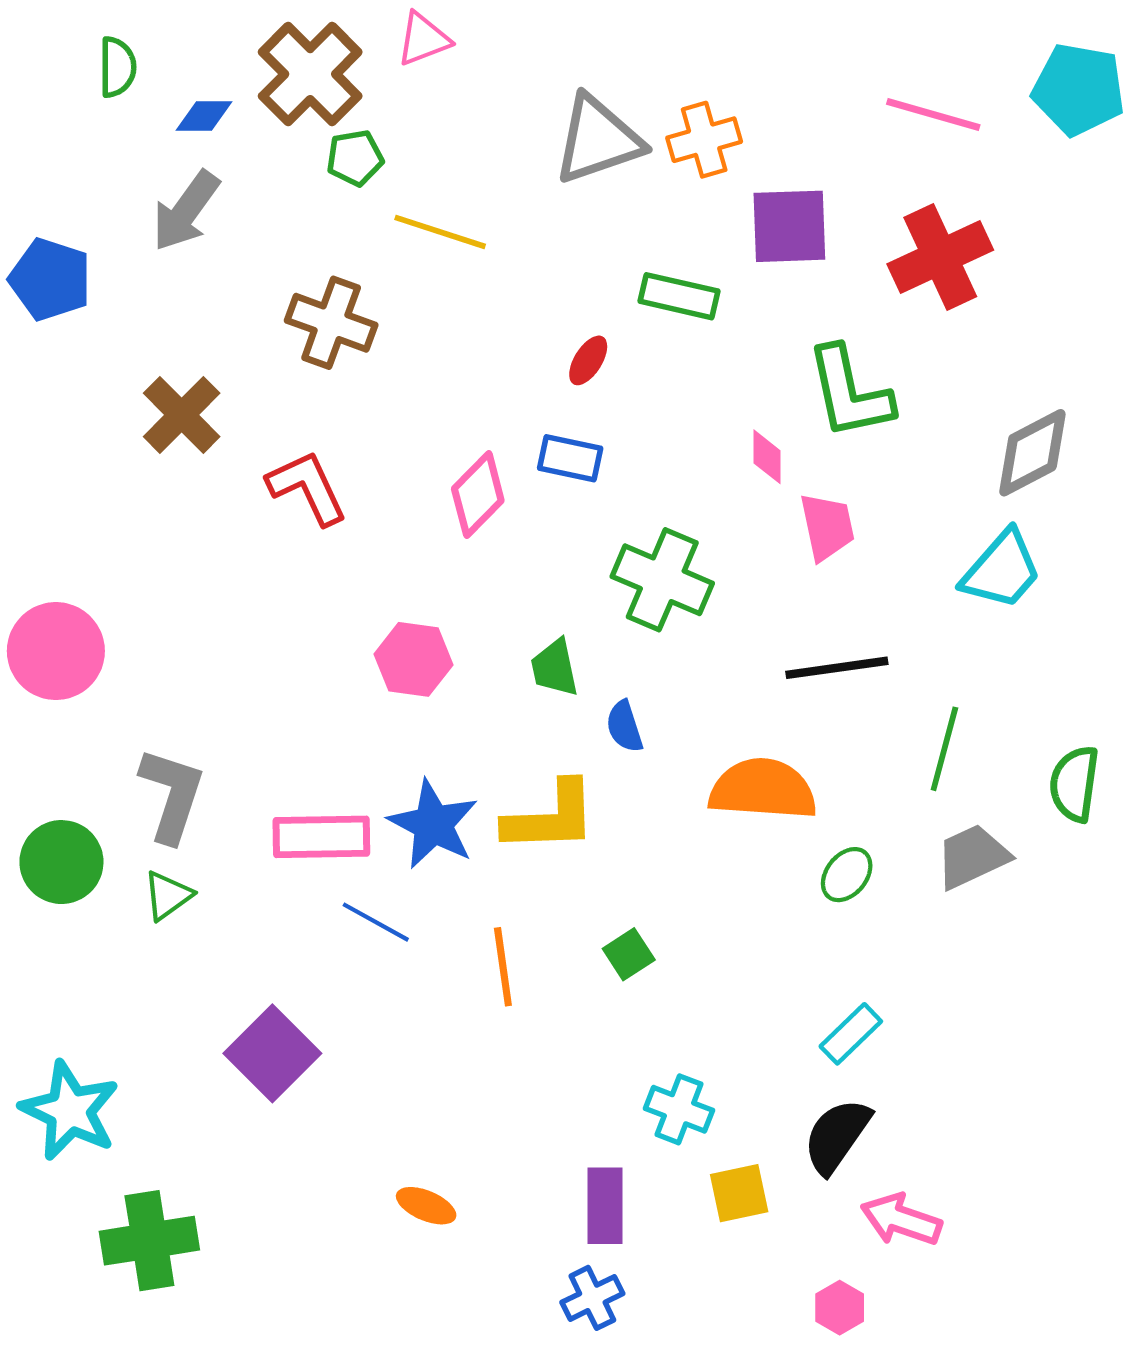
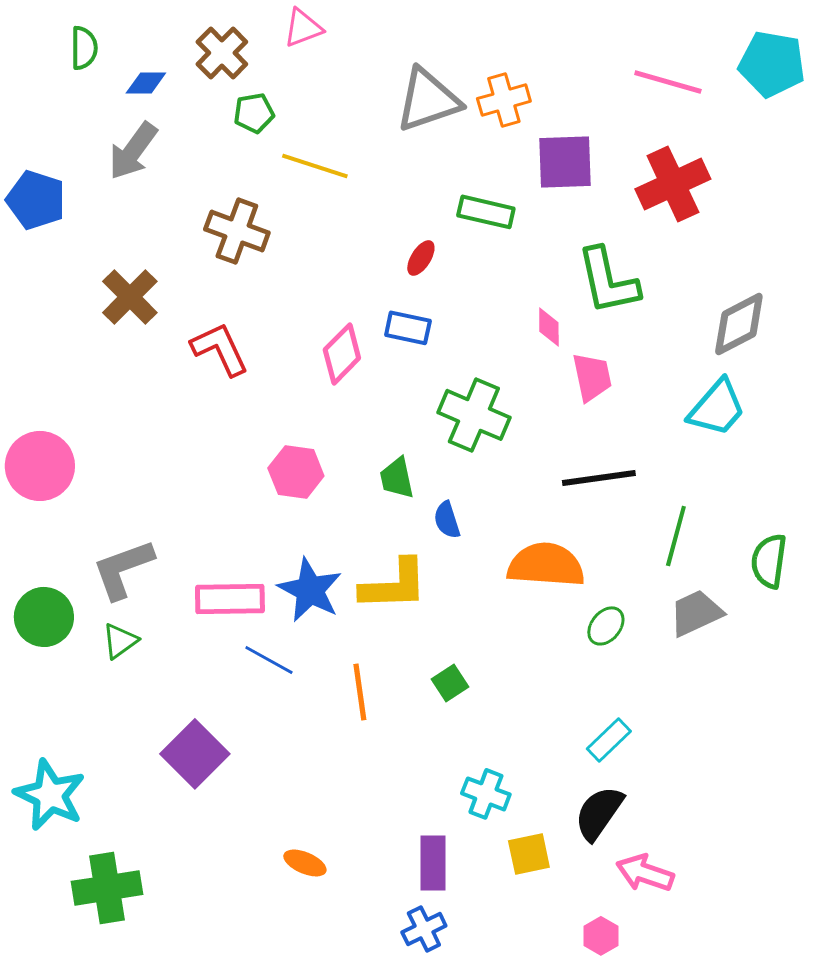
brown cross: (310, 74) -> (222, 53), size x0.7
gray L-shape: (172, 795) -> (123, 569), turned -128

